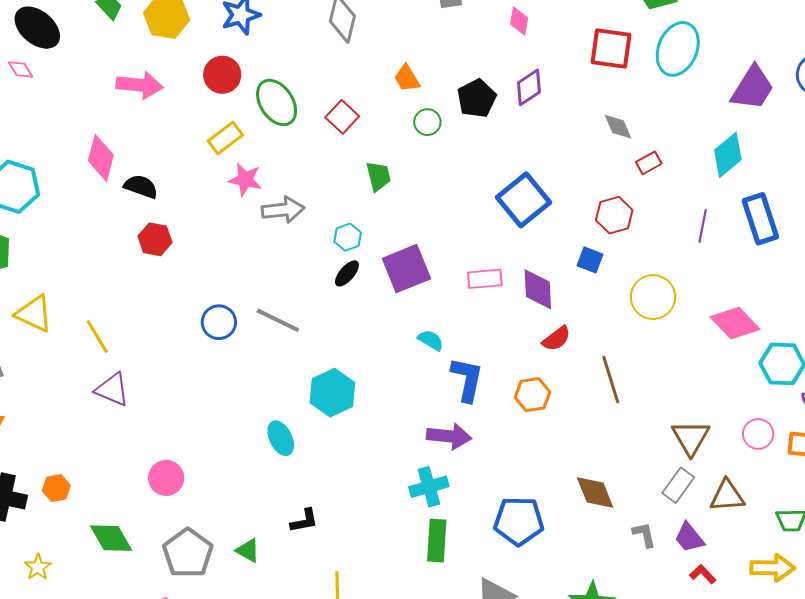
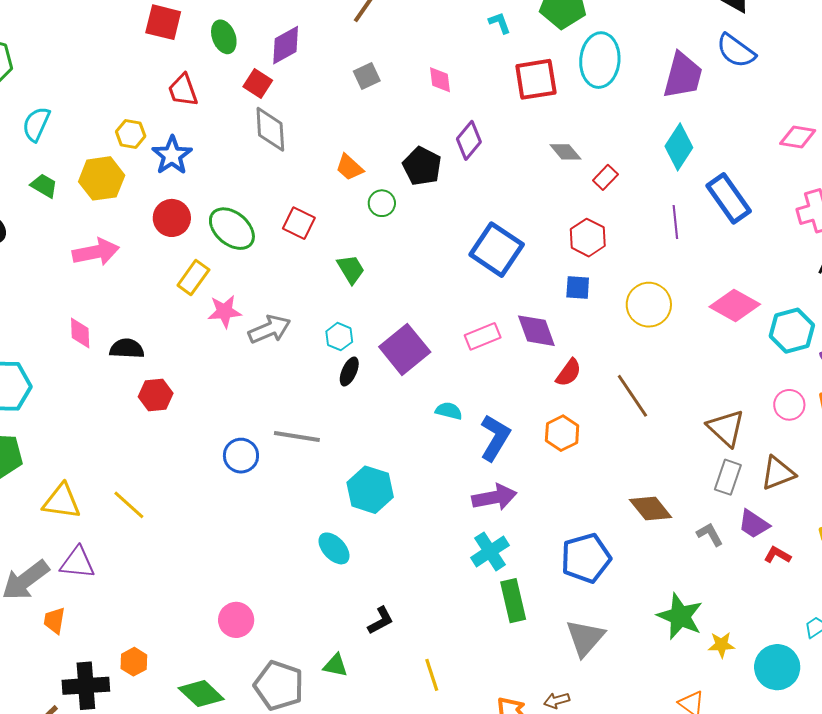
pink diamond: (101, 158) -> (80, 333), size x0.7
blue L-shape: (467, 379) -> (495, 438), turned 36
purple triangle: (112, 390) -> (77, 563), moved

